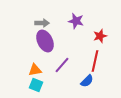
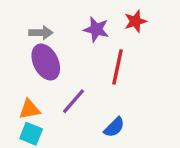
red star: (100, 36) -> (135, 21), moved
red line: (95, 61) -> (117, 67), moved

